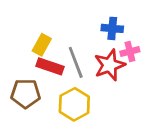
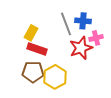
gray line: (76, 62) -> (66, 24), moved
brown pentagon: (26, 94) -> (33, 72), moved

